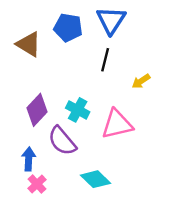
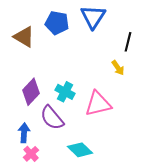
black line: (105, 60) -> (128, 42), moved
yellow arrow: (141, 81) -> (118, 68), turned -91

